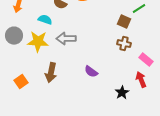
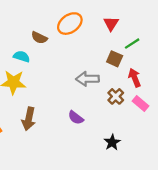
gray arrow: (66, 39) -> (87, 79), moved
brown cross: (124, 44) -> (116, 96), moved, turned 32
red arrow: (141, 80) -> (135, 78), moved

